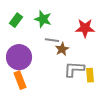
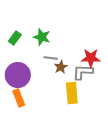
red star: (85, 28) -> (91, 58), moved
gray L-shape: (74, 69) -> (83, 72), moved
yellow rectangle: (90, 75) -> (72, 93), moved, size x1.5

